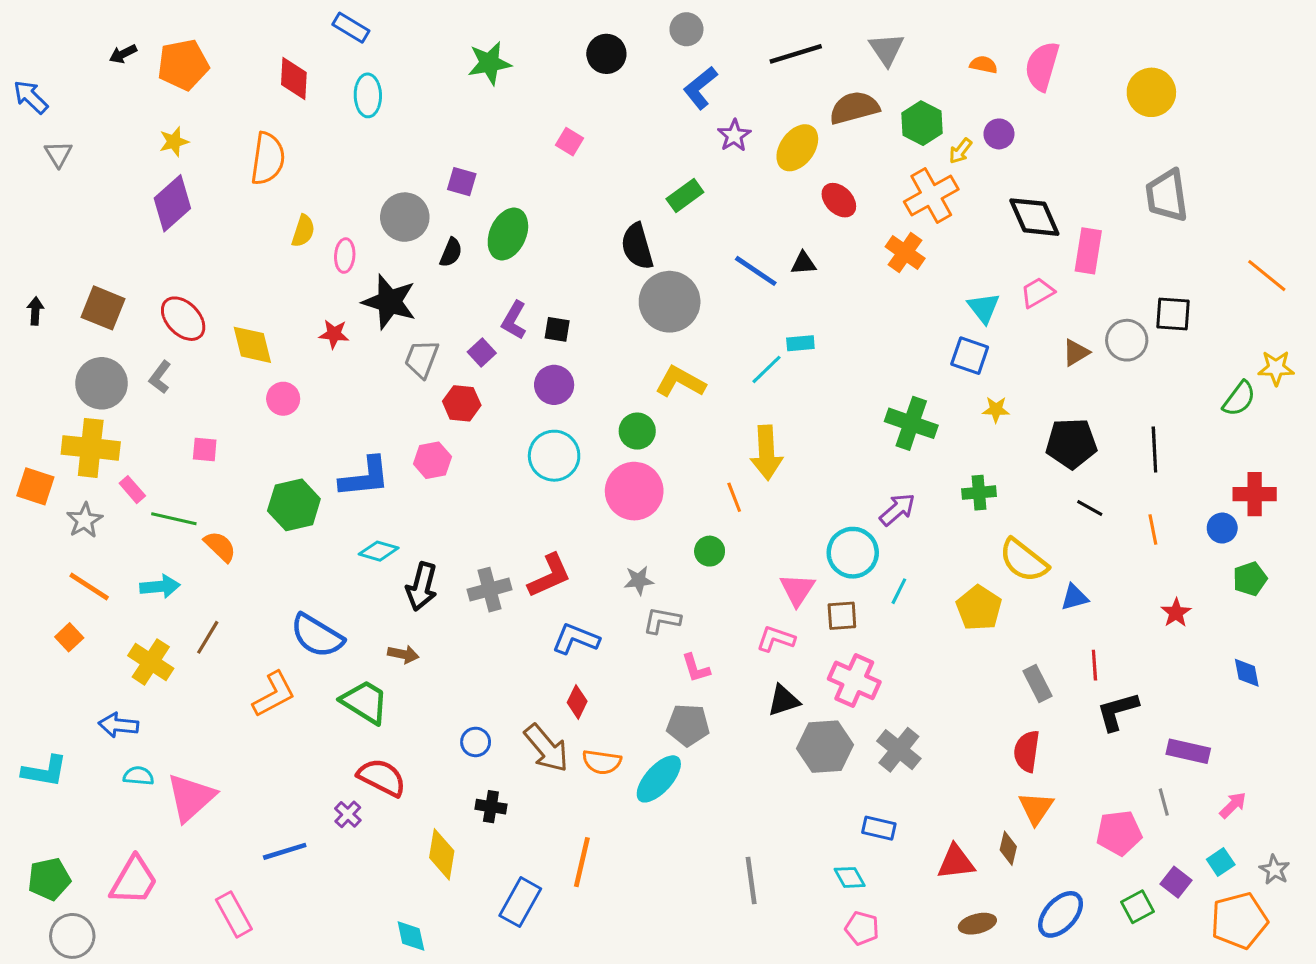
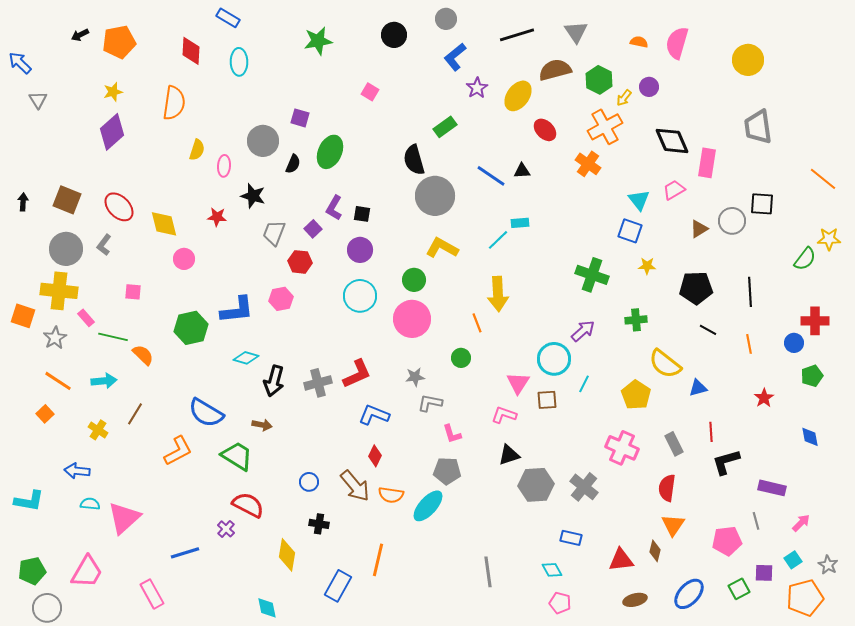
black star: (389, 302) -> (253, 196), size x0.7
yellow cross: (151, 662) -> (98, 430), size x0.7
pink cross: (854, 680) -> (622, 448), moved
purple square: (1176, 882) -> (764, 573), turned -36

